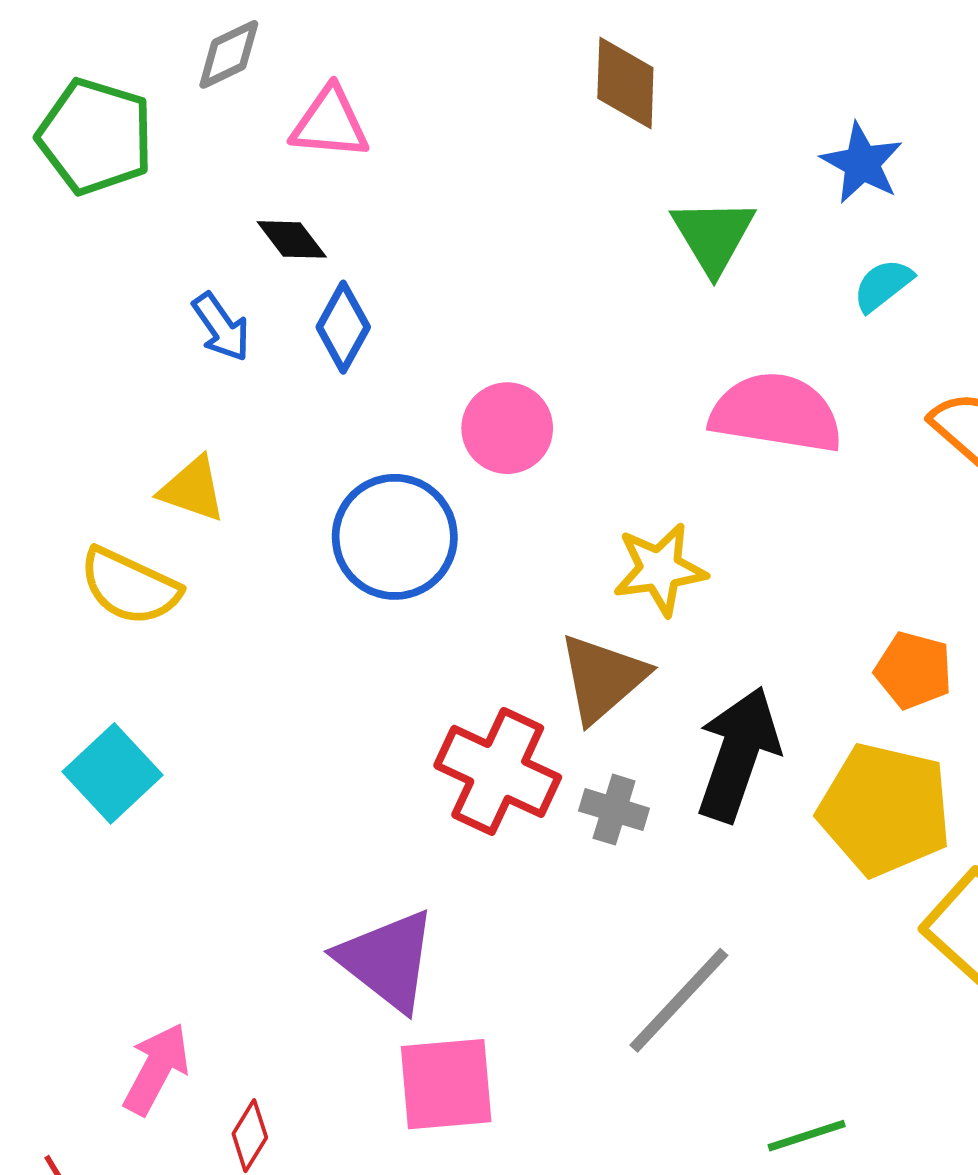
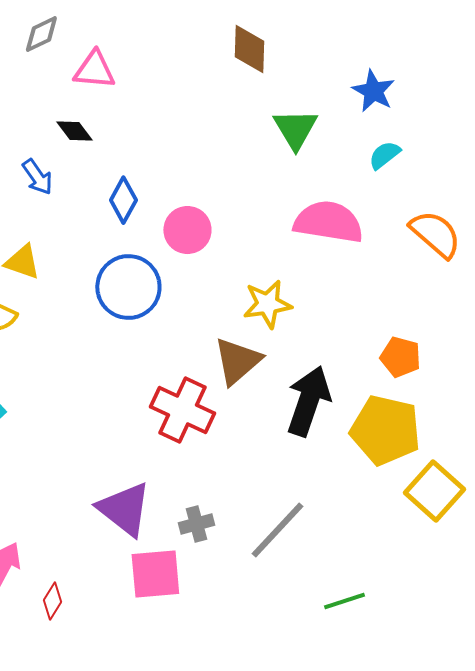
blue diamond: (343, 327) -> (123, 200), moved
gray cross: (614, 810) -> (196, 524), moved, turned -32

